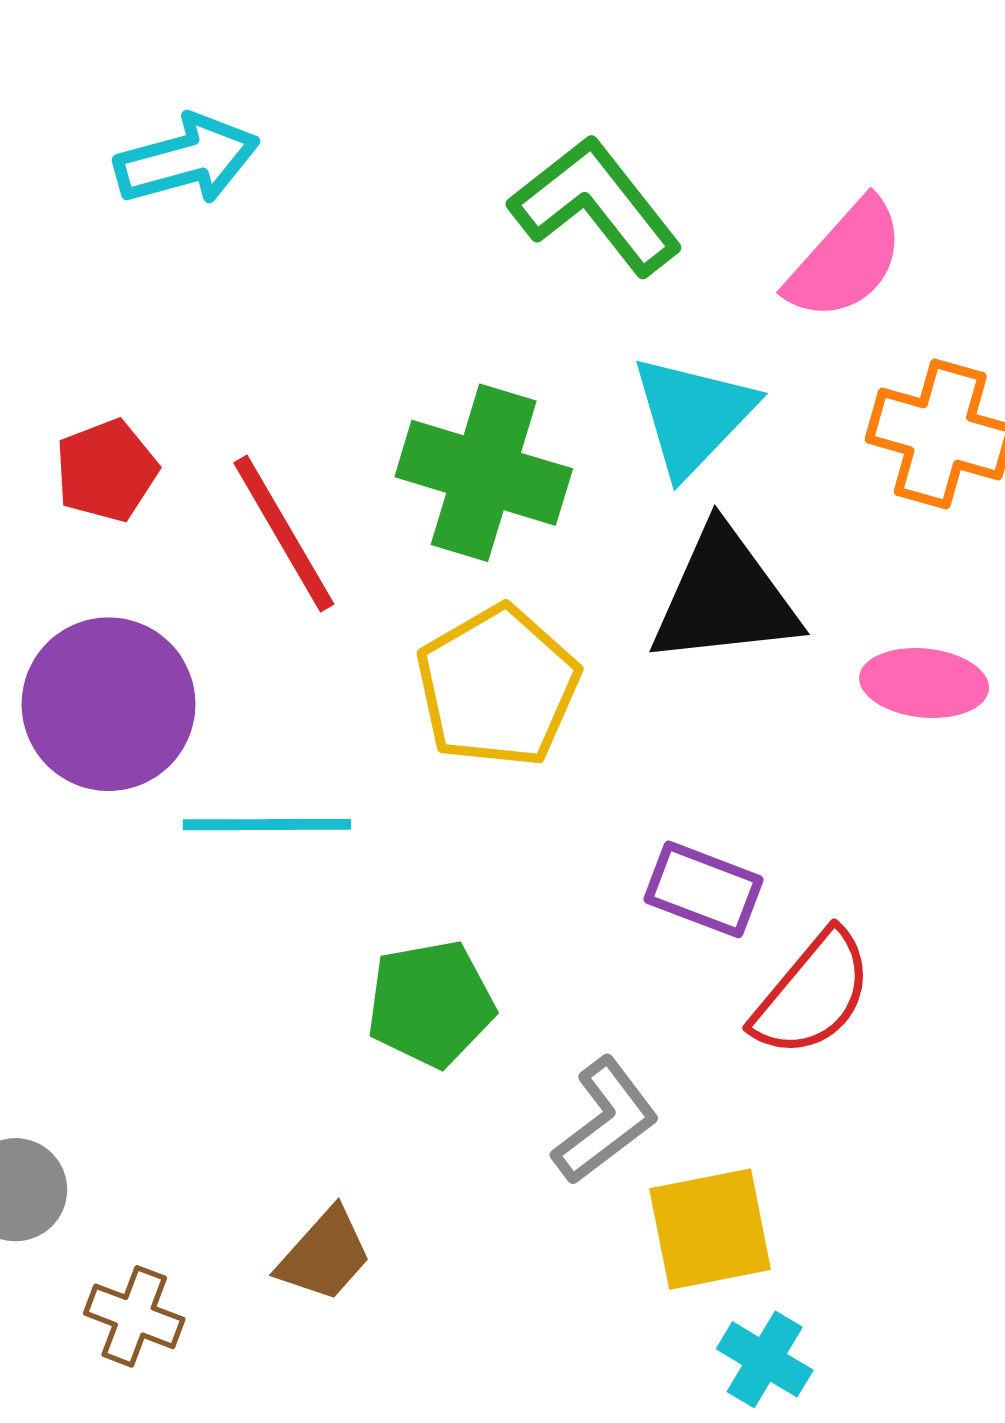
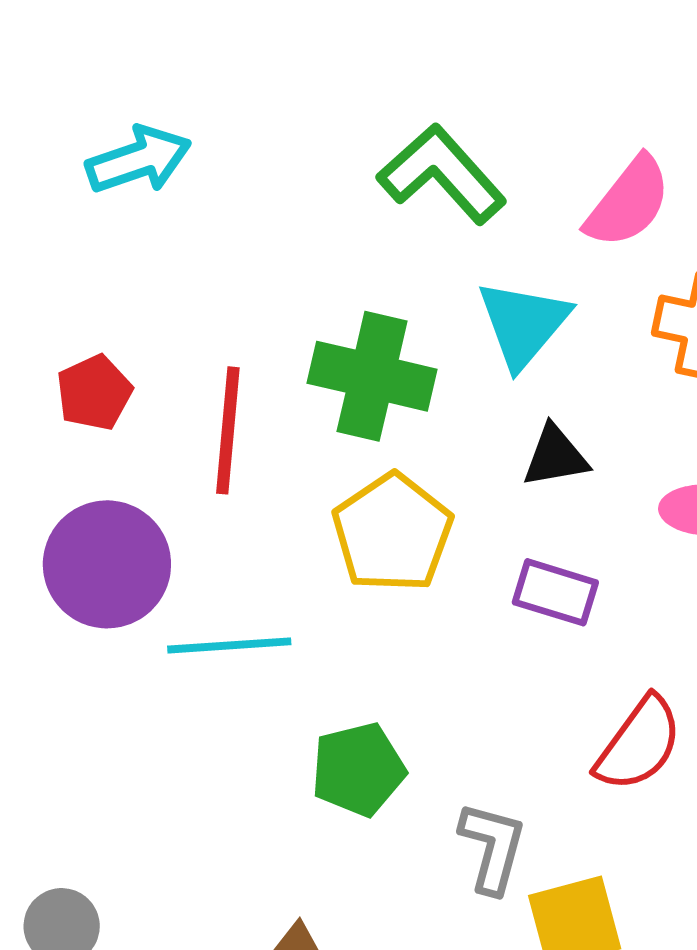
red line: (284, 534) -> (228, 430), turned 39
black triangle: (725, 597) -> (555, 456), size x0.6
purple rectangle: (704, 889) -> (555, 592), moved
gray L-shape: (605, 1121) -> (492, 847), turned -34

